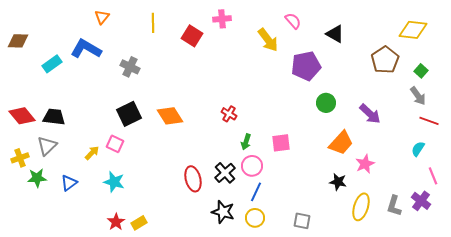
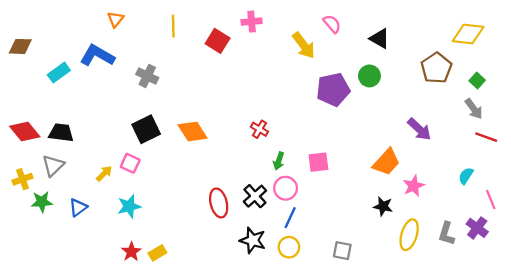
purple pentagon: (306, 66) -> (333, 90), moved
green circle: (326, 103) -> (369, 76), moved
cyan semicircle: (418, 149) -> (466, 176), moved
cyan star: (114, 182) -> (129, 206), turned -30

